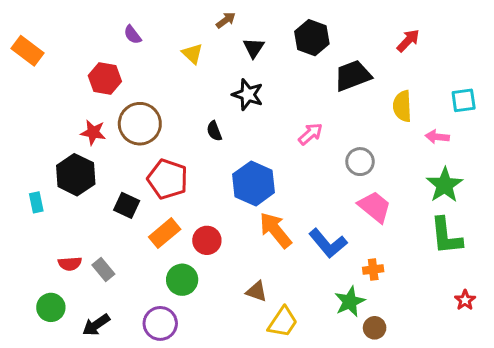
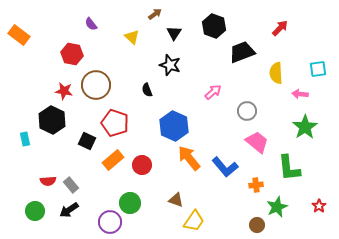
green L-shape: (446, 236) -> (289, 168), moved
green circle: (182, 280) -> (130, 203), moved
green star: (350, 302) -> (277, 207), moved
black arrow: (96, 325) -> (69, 210), moved

